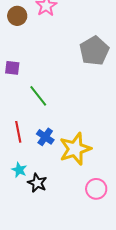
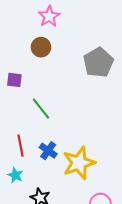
brown circle: (17, 16) -> (41, 47), moved
cyan star: (19, 170) -> (15, 175), moved

